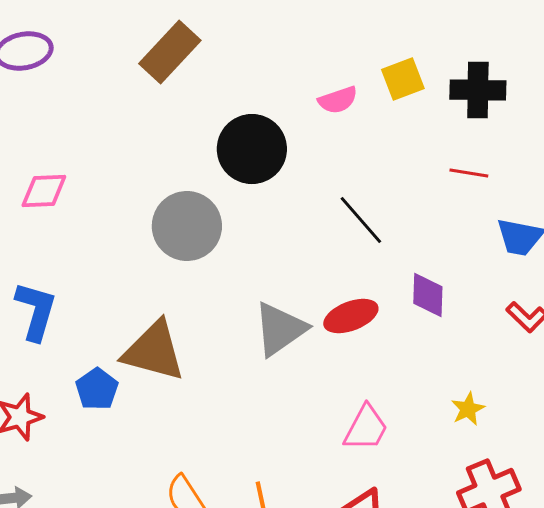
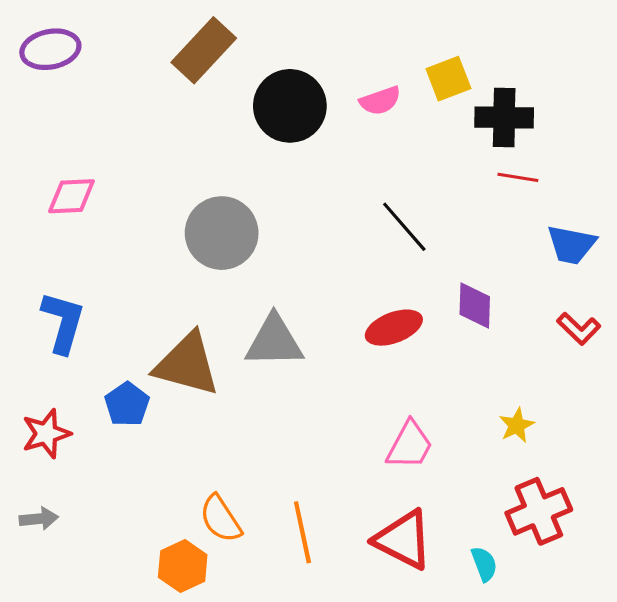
black cross: (478, 90) -> (504, 117), moved
black circle: (252, 149) -> (290, 106), moved
gray triangle: (280, 329) -> (274, 341), moved, turned 34

